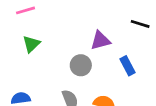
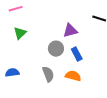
blue rectangle: (128, 66) -> (77, 54), moved

